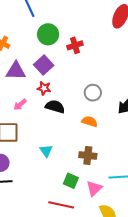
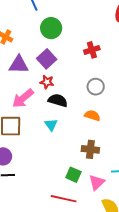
red cross: (75, 45) -> (92, 50), moved
pink arrow: (20, 105) -> (23, 98), size x1.6
cyan triangle: (46, 151) -> (51, 125), moved

